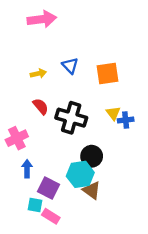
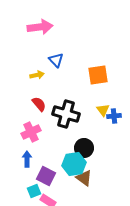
blue triangle: (70, 66) -> (56, 60), moved
pink cross: (17, 138) -> (31, 132), moved
cyan square: (35, 205) -> (34, 191), turned -32

